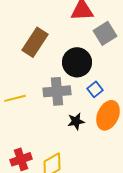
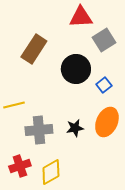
blue square: (95, 89) -> (104, 85), moved
gray cross: (57, 91) -> (39, 130), moved

